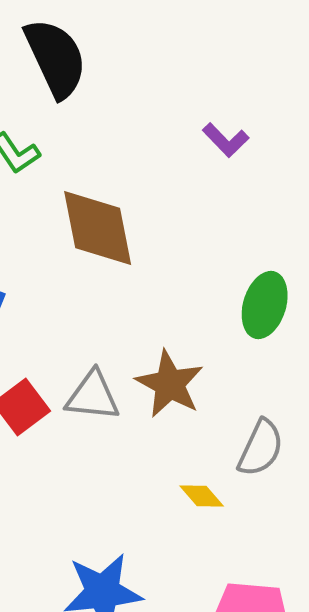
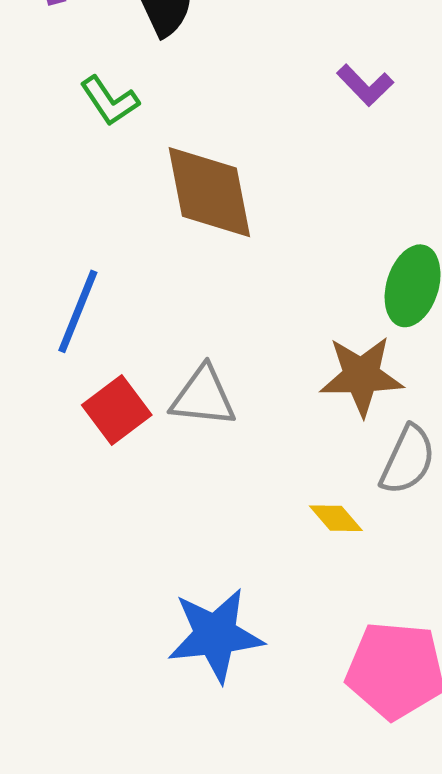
brown star: (170, 384) -> (361, 376), moved, turned -30

